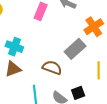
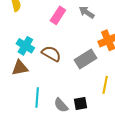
brown semicircle: (52, 68) -> (51, 54), moved

